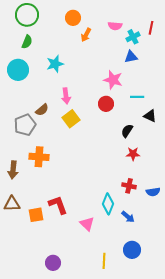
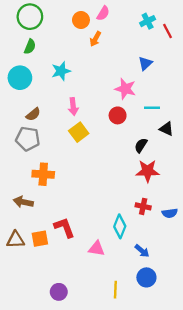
pink semicircle: (115, 26) -> (103, 13), moved, turned -64
red line: (151, 28) -> (168, 31), turned -40
cyan cross: (133, 37) -> (148, 21), moved
blue triangle: (131, 57) -> (145, 63), turned -32
brown semicircle: (42, 110) -> (33, 114), moved
gray pentagon: (25, 125) -> (28, 139), turned 30
red star: (133, 154) -> (148, 171), size x1.5
brown arrow: (13, 170) -> (23, 202), moved, turned 96
brown triangle: (12, 204) -> (15, 240), moved
blue arrow: (128, 217) -> (142, 251), moved
pink triangle: (87, 224) -> (96, 249), turned -35

